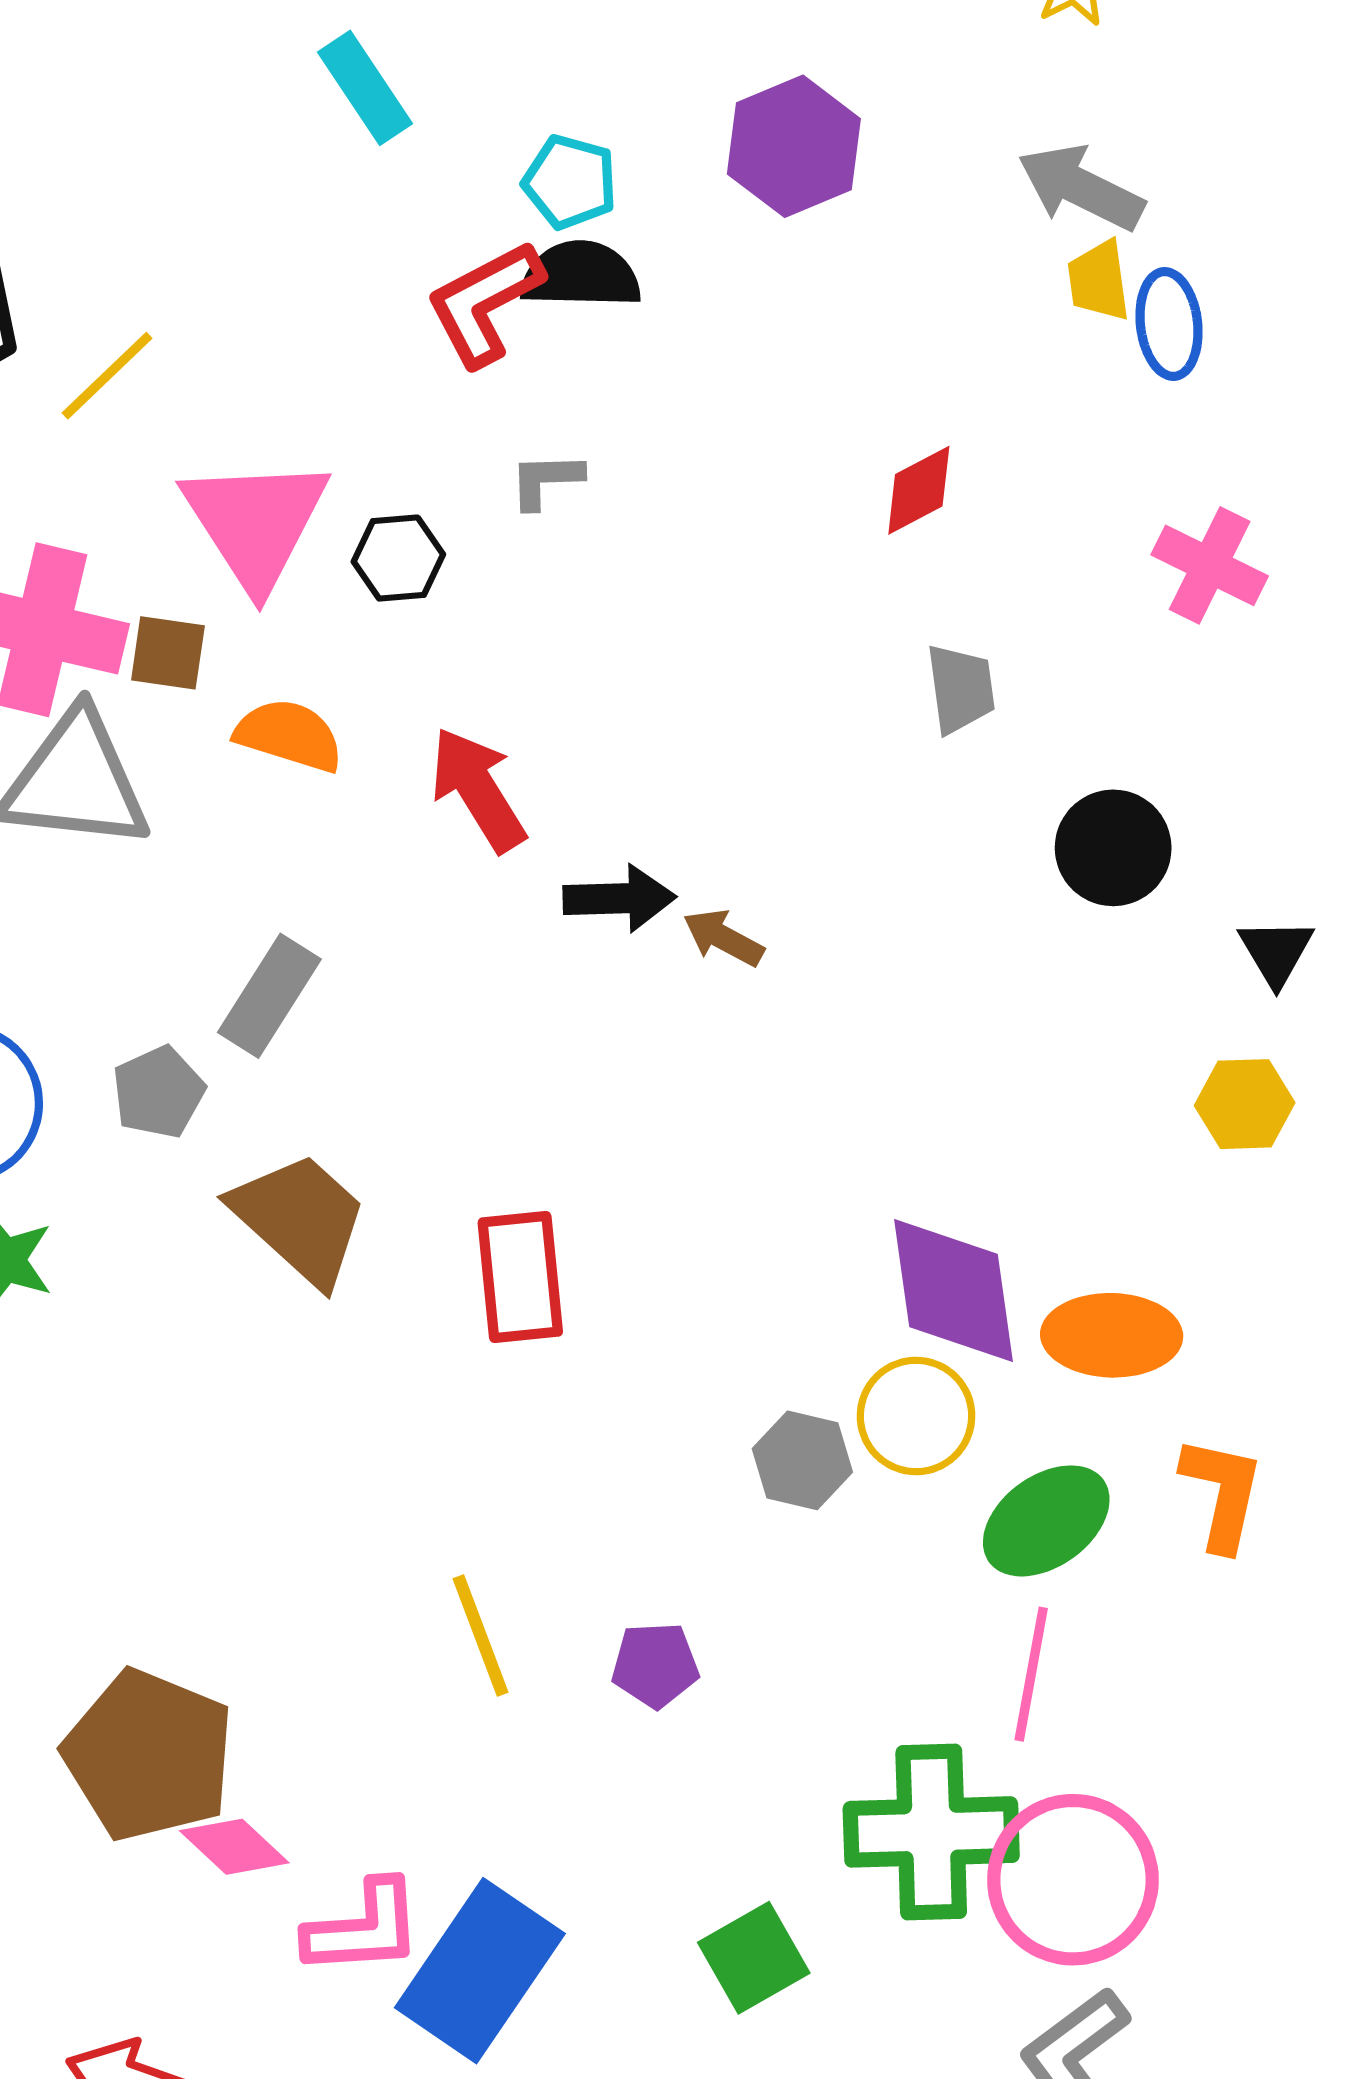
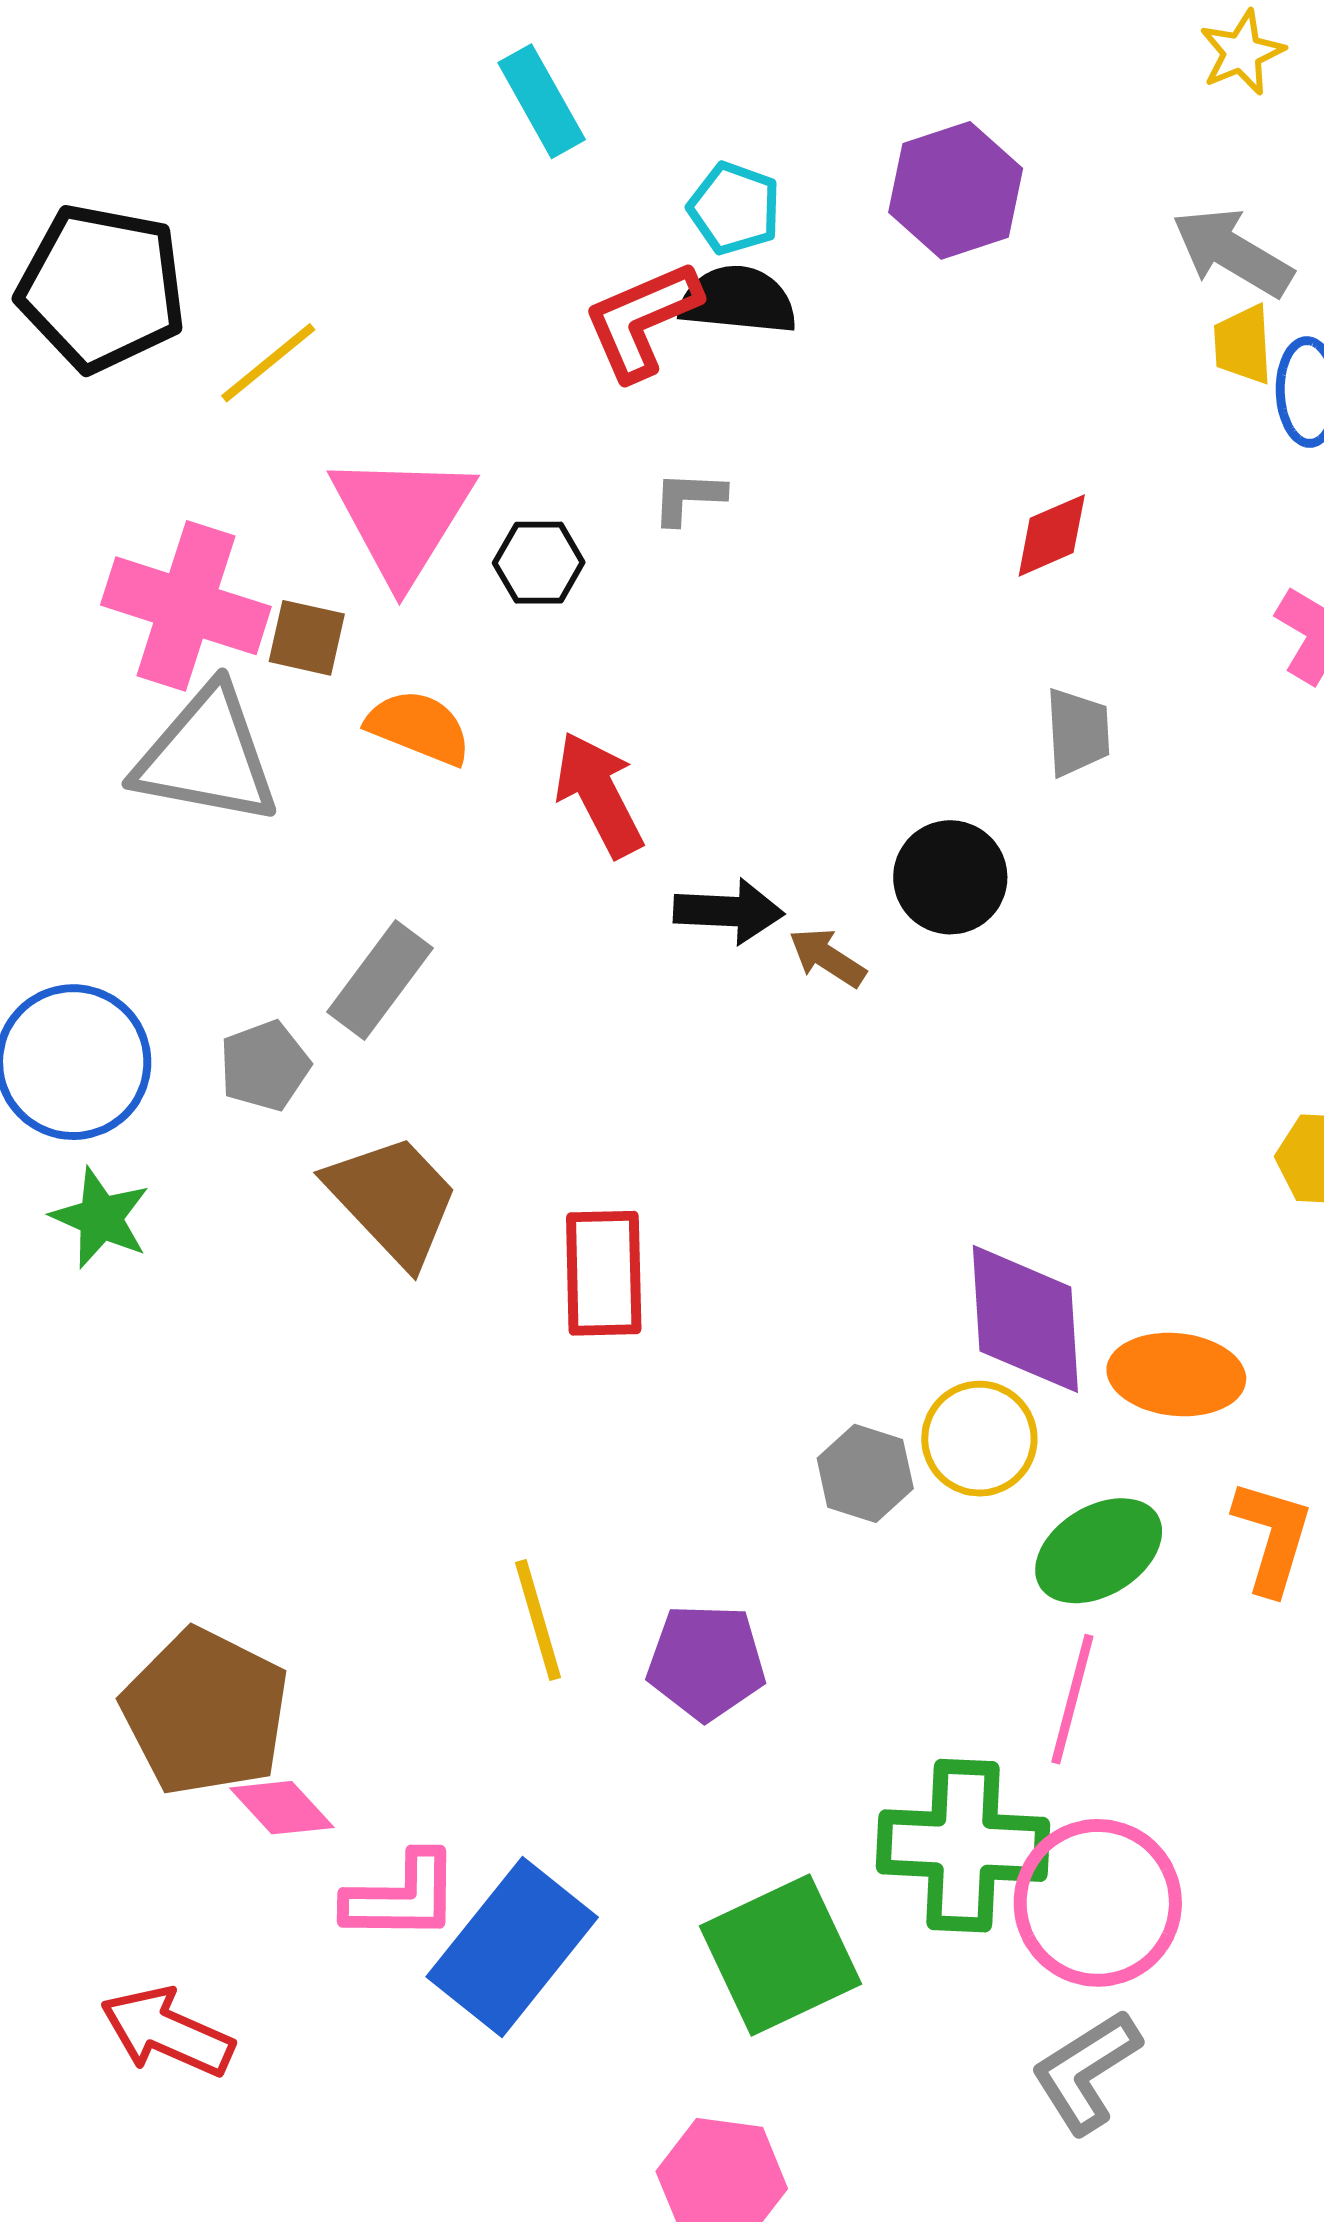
black circle: (1113, 848) -> (950, 877), moved
purple pentagon: (655, 1665) -> (706, 1662), size x1.4
green square: (754, 1958) -> (780, 1955), size x1.5

